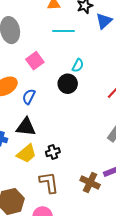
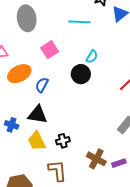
yellow trapezoid: (26, 154) -> (37, 141), turned 100
brown cross: (90, 183) -> (96, 159), moved

